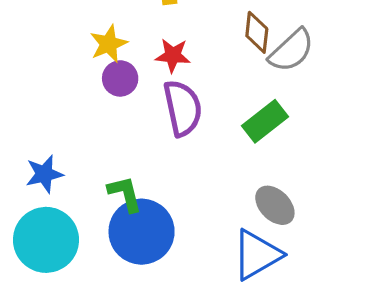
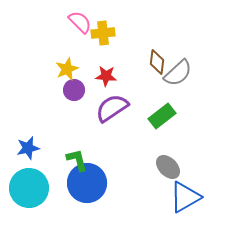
purple semicircle: (183, 108) -> (112, 108), turned -112
blue triangle: (257, 255) -> (185, 197), moved

